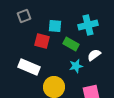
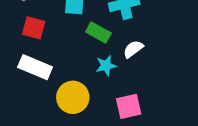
red square: (42, 41) -> (34, 28), moved

